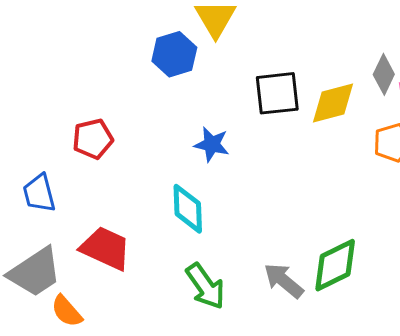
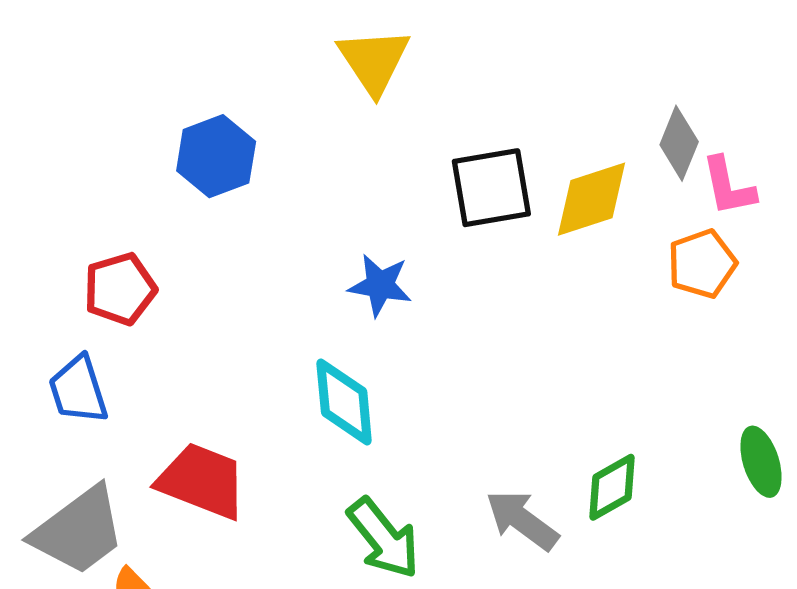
blue hexagon: (174, 54) -> (216, 156), moved
red pentagon: (93, 139) -> (120, 289), moved
green diamond: (335, 265) -> (612, 487), size x0.7

